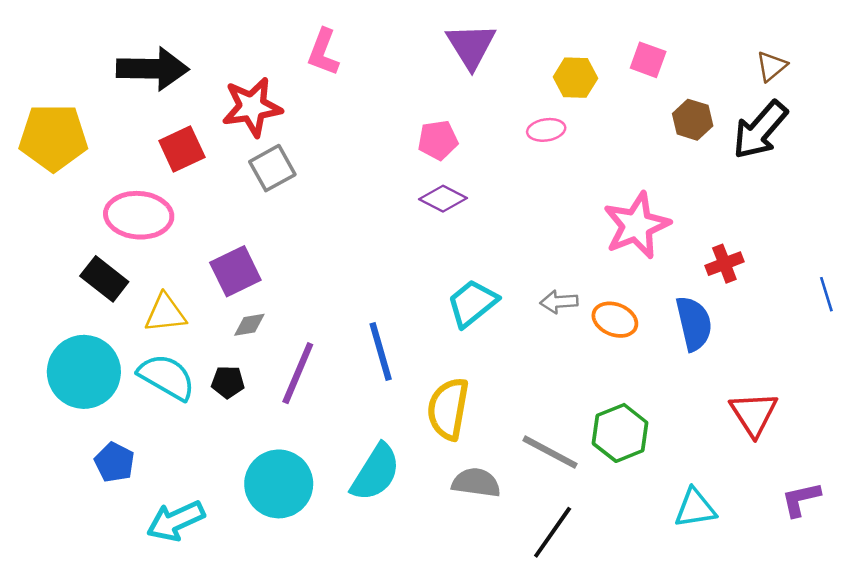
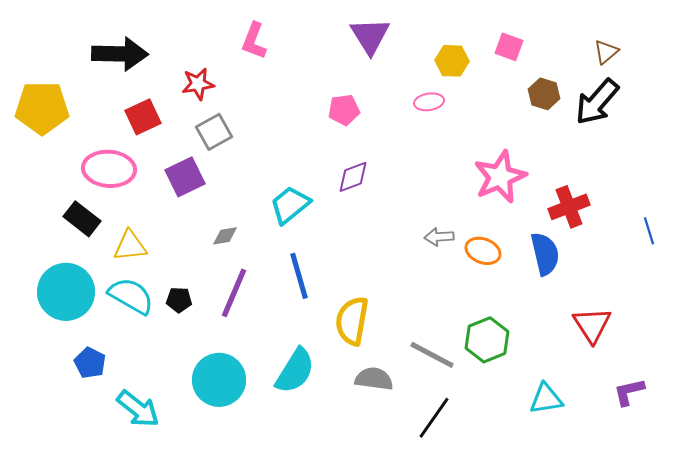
red star: (252, 107) -> (198, 84), size x0.7
purple diamond: (443, 199) -> (353, 177), moved, turned -48
red cross: (724, 264) -> (569, 207), size x1.4
purple square: (235, 271) -> (185, 177), moved
cyan trapezoid: (472, 303) -> (290, 205), moved
gray diamond: (249, 325) -> (225, 236), moved
cyan arrow: (176, 521) -> (138, 409), turned -117

